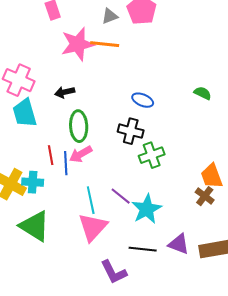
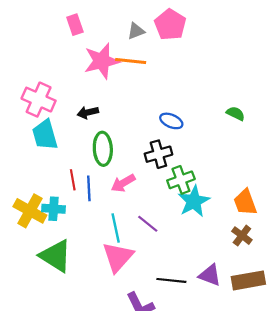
black cross: (131, 131) -> (158, 154), turned -30
pink arrow: (81, 154) -> (123, 183), moved
brown cross: (205, 196) -> (242, 236), moved
cyan star: (147, 209) -> (194, 201), moved

